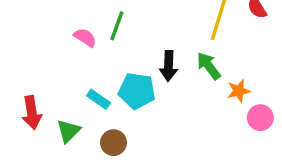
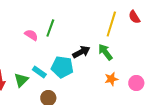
black arrow: (169, 66) -> (81, 52), turned -120
orange star: (239, 91) -> (111, 79), moved
green triangle: (68, 131) -> (21, 80), moved

